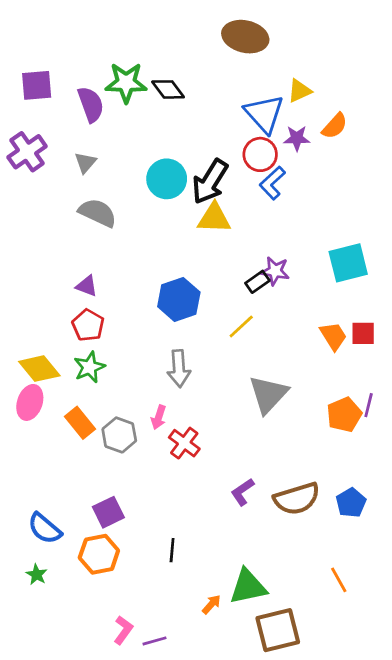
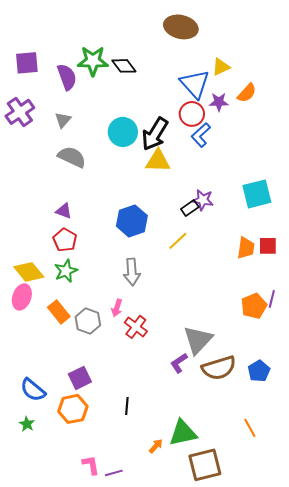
orange trapezoid: (333, 336) -> (246, 248), turned 40
gray triangle: (268, 394) -> (198, 340), moved
pink L-shape: (123, 630) -> (91, 465), turned -45

